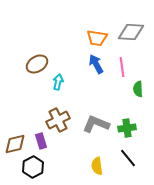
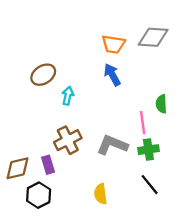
pink line: (122, 67) -> (143, 123), moved
yellow semicircle: (97, 166) -> (101, 194), moved

